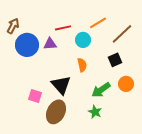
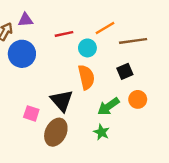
brown line: (122, 34) -> (133, 41), turned 35
purple triangle: (50, 44) -> (25, 20), moved
orange semicircle: (82, 65) -> (86, 77), size x1.5

